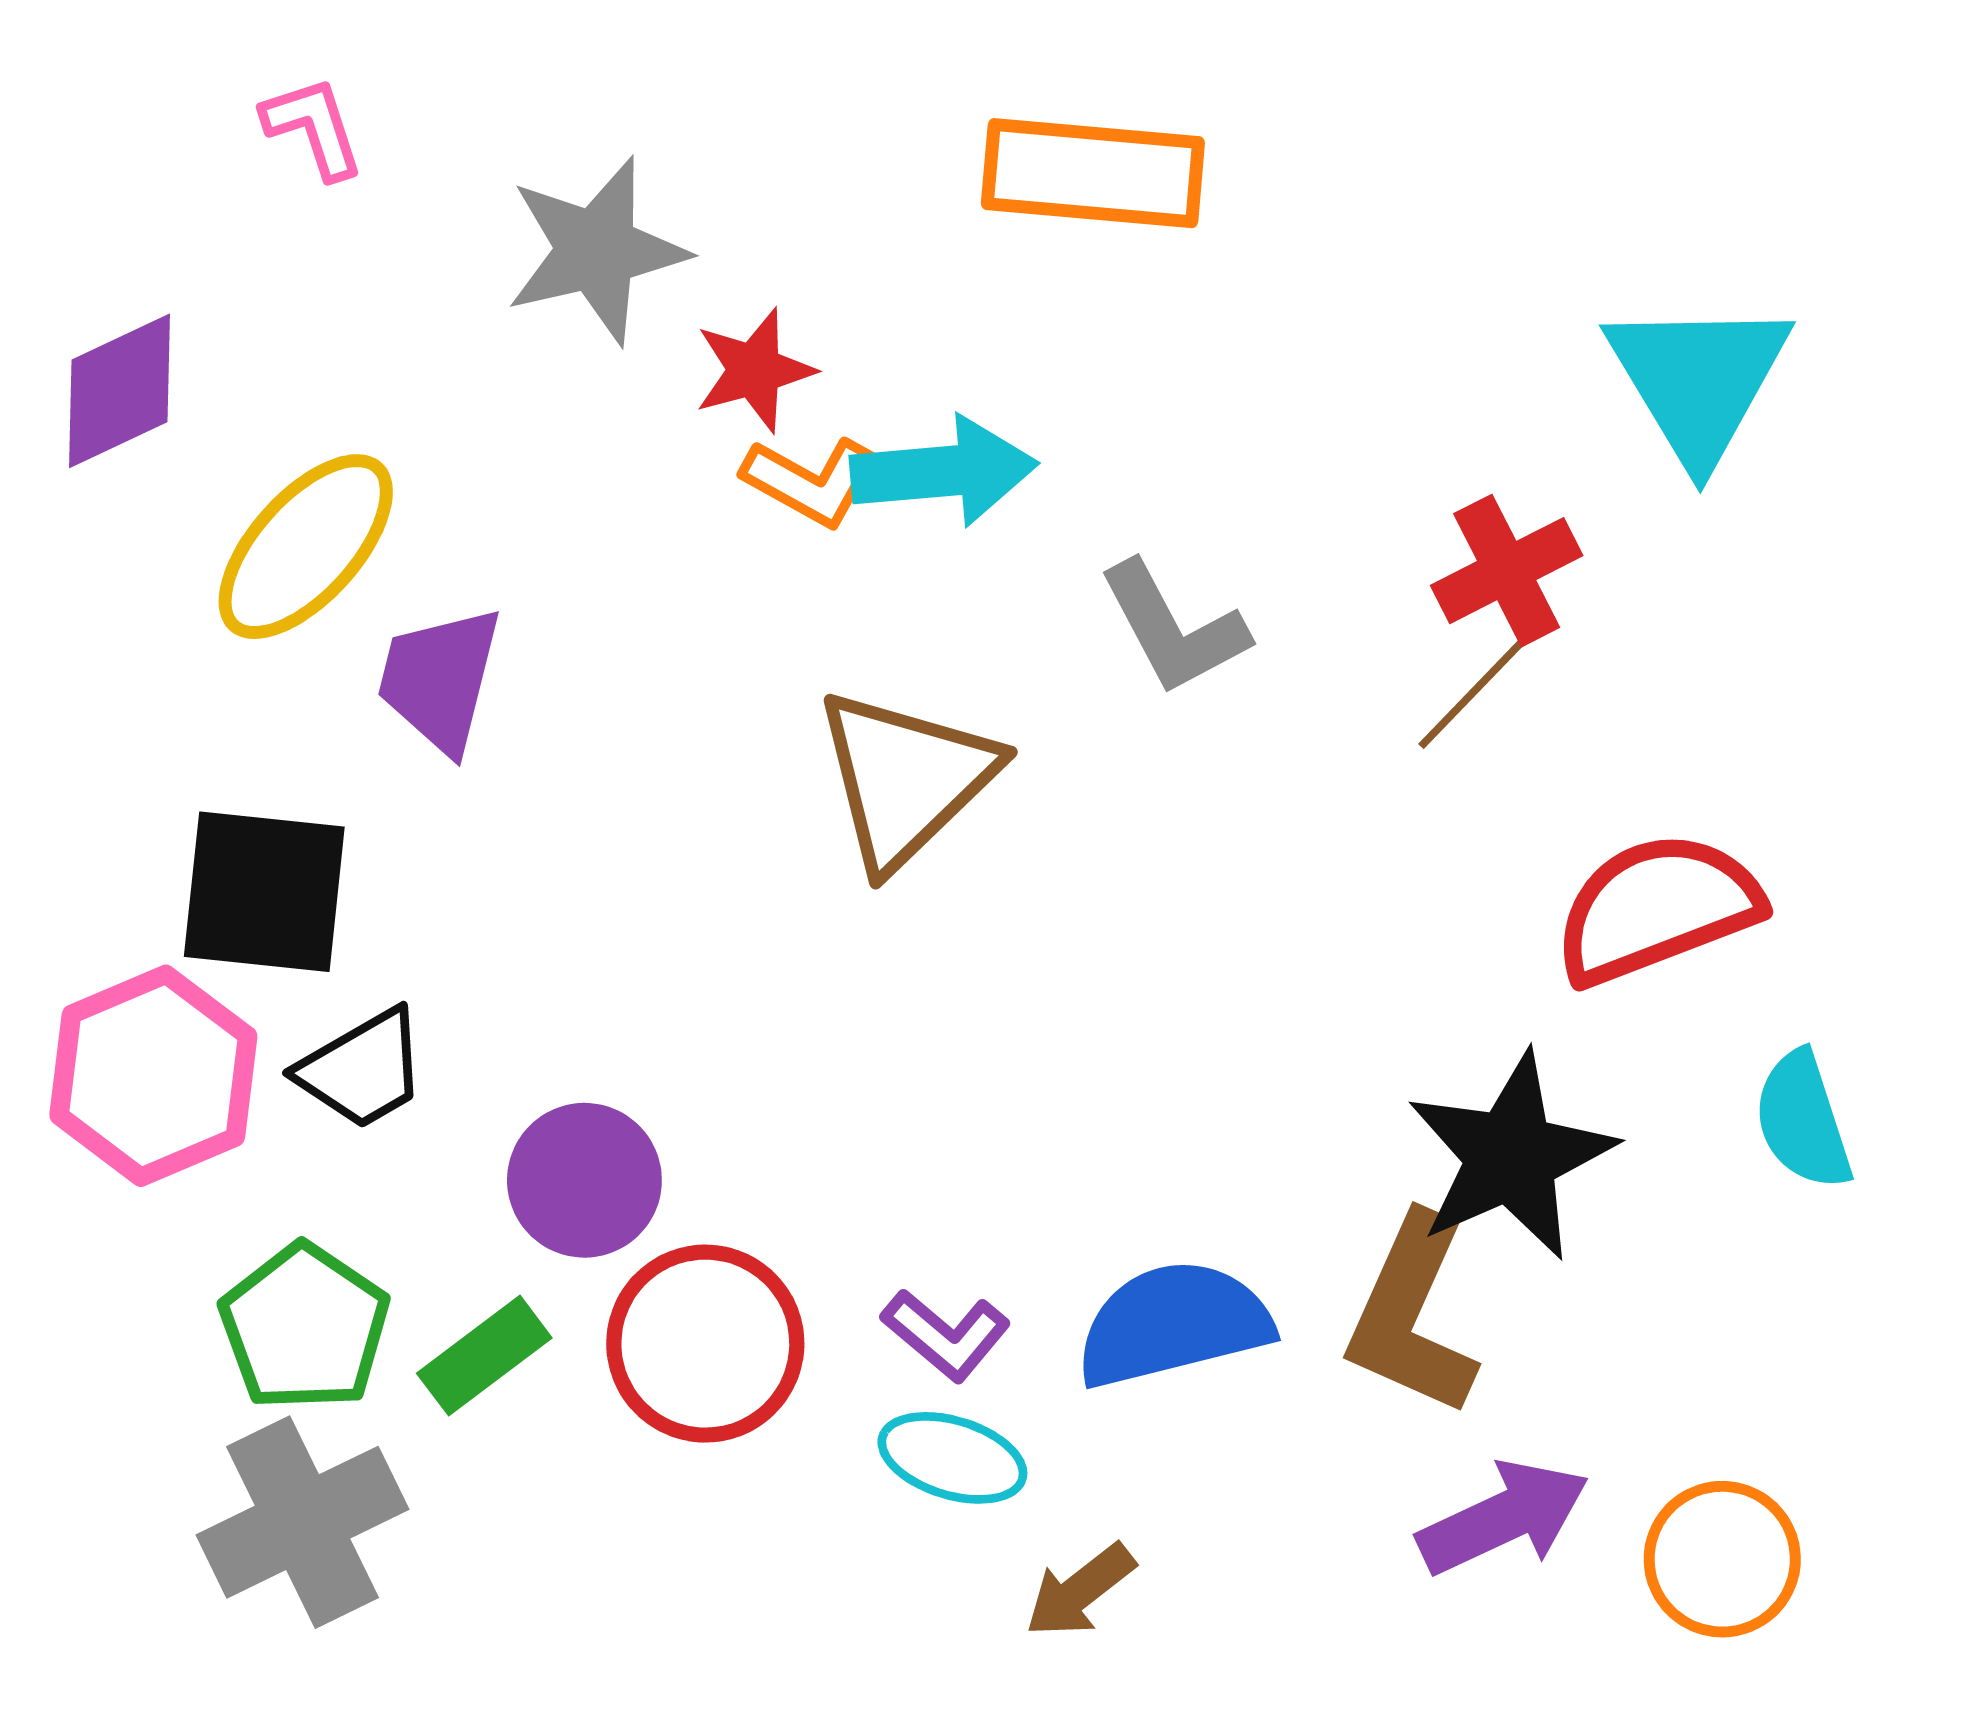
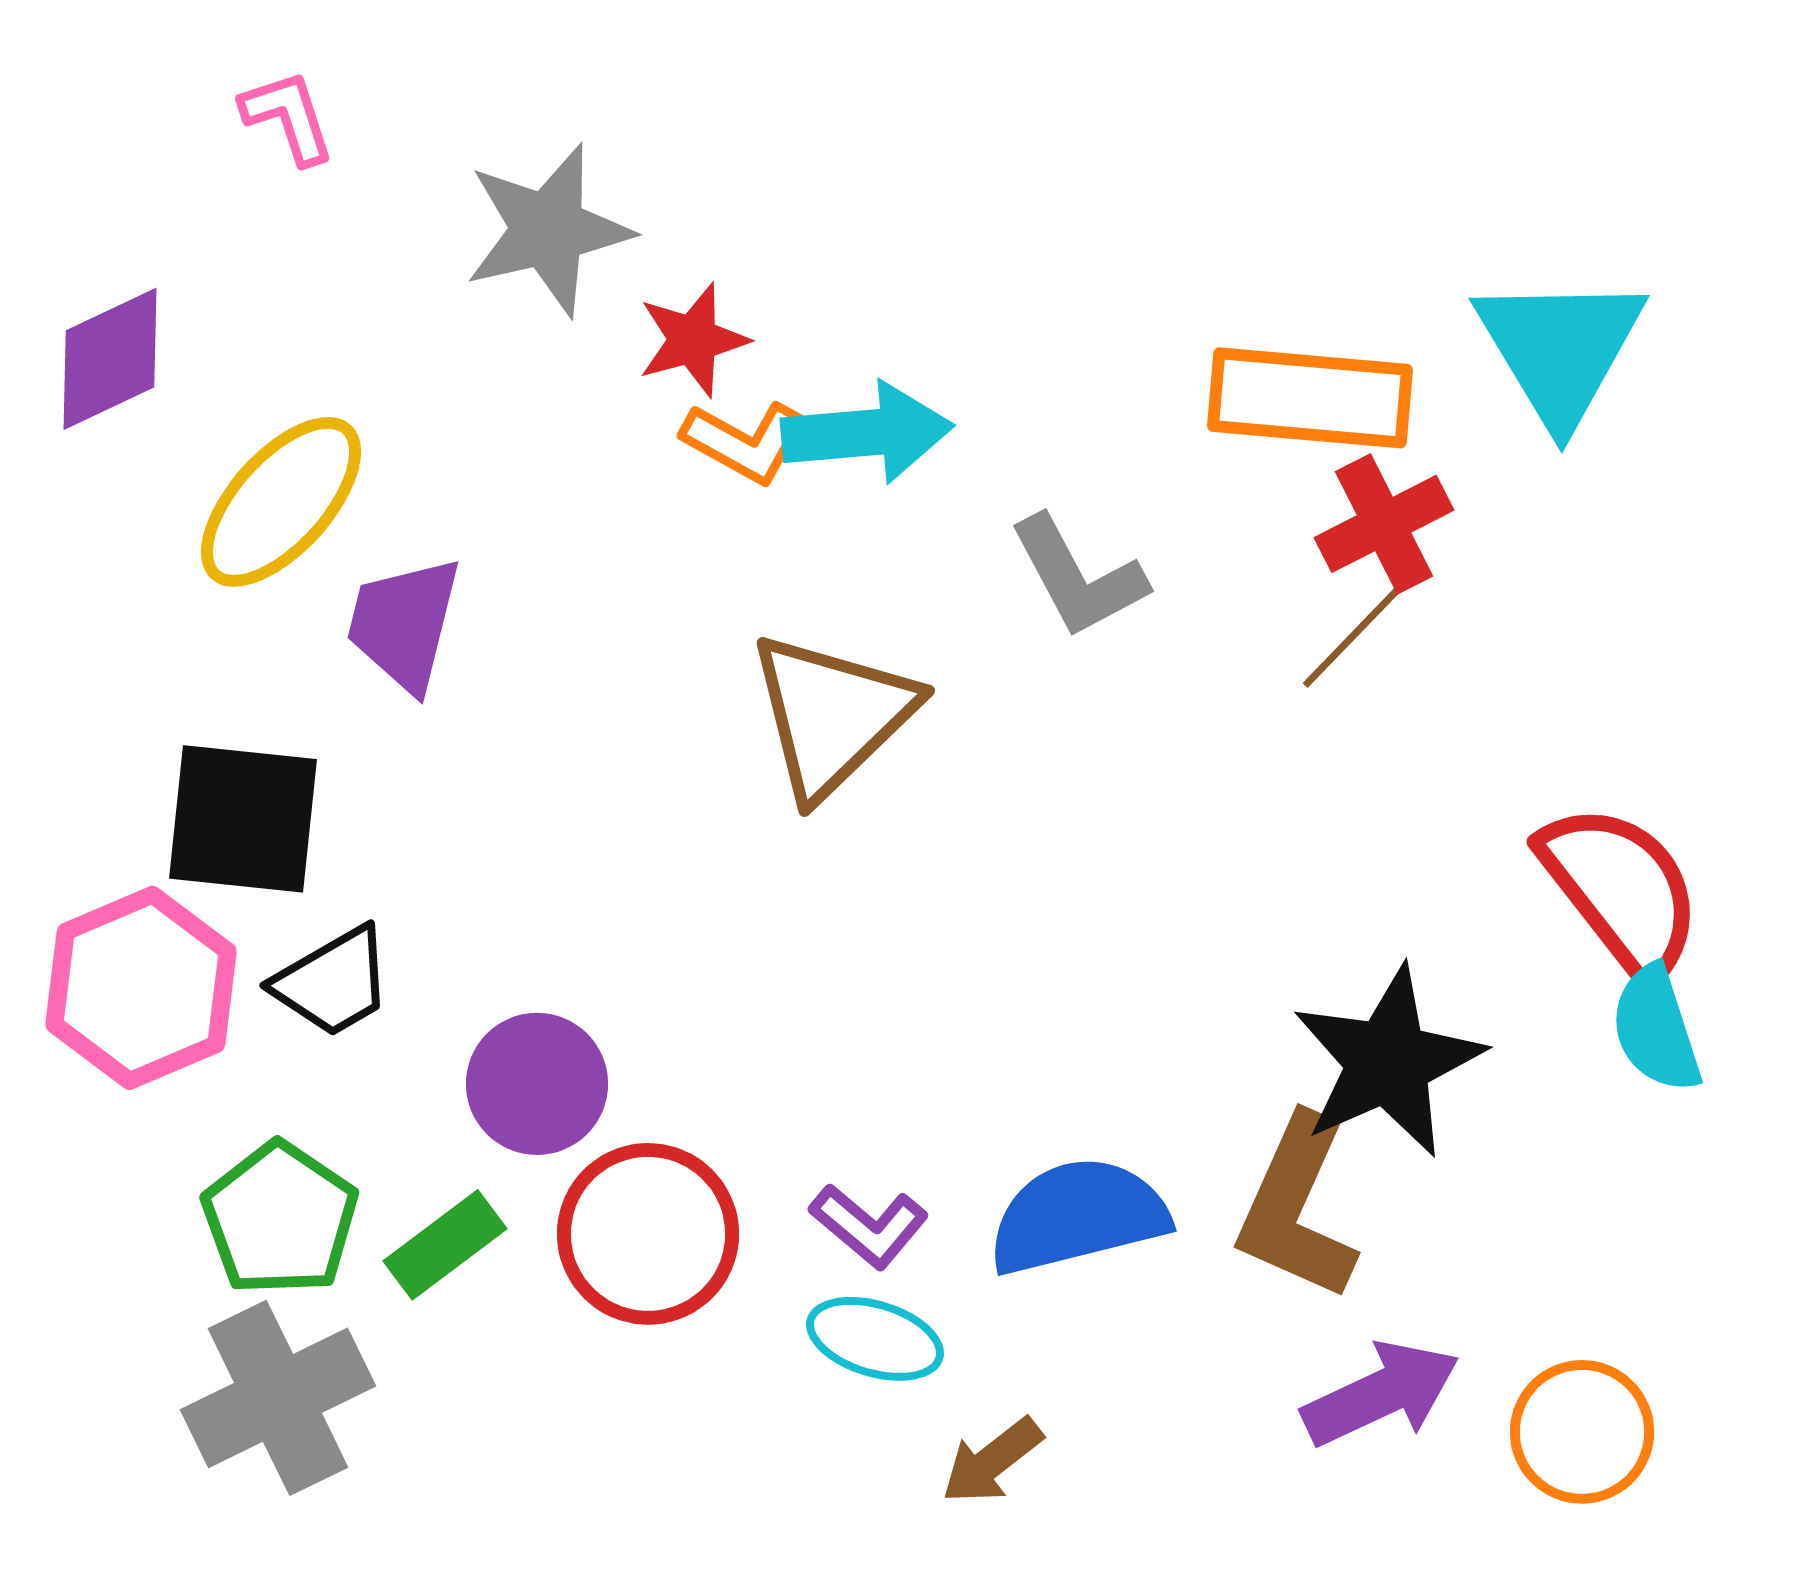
orange rectangle: (1093, 173) -> (1310, 398), moved
red semicircle: (1657, 908) -> (1621, 890), moved, turned 73

